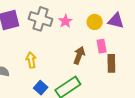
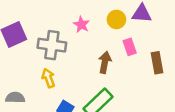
gray cross: (41, 19) -> (52, 45), moved
brown rectangle: (111, 63) -> (157, 63), moved

